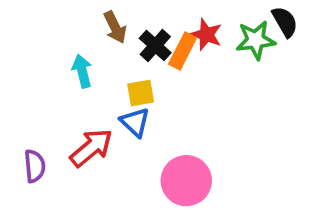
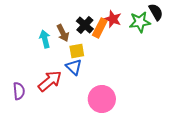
brown arrow: (115, 27) -> (63, 33), moved

